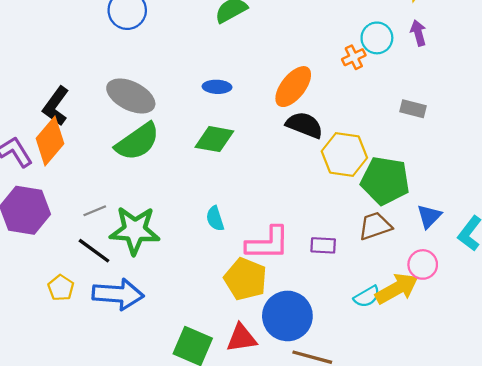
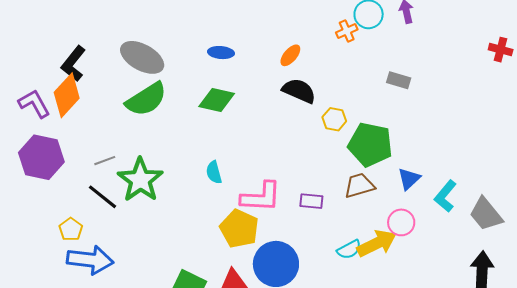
orange ellipse: (293, 87) -> (290, 55), size x0.6
yellow hexagon: (344, 154) -> (334, 119), size x0.6
green star: (135, 230) -> (140, 180), turned 30
blue arrow: (118, 294) -> (90, 260), moved

